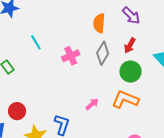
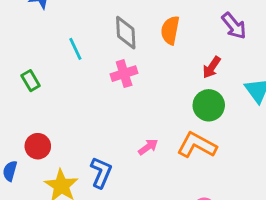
purple arrow: (131, 16) -> (234, 26), moved
gray diamond: (103, 53) -> (126, 33), moved, turned -40

